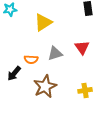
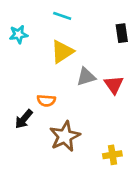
gray triangle: (55, 53) -> (86, 77), moved
yellow cross: (85, 90) -> (112, 155), moved

